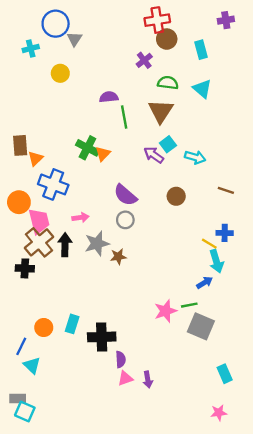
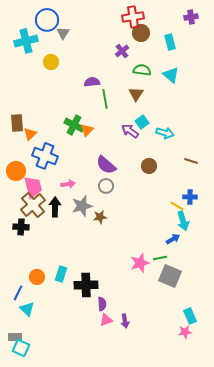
cyan cross: (31, 48) -> (26, 41), size x1.6
brown triangle: (161, 111) -> (136, 94), size x0.7
pink star: (219, 413) -> (185, 332), moved

